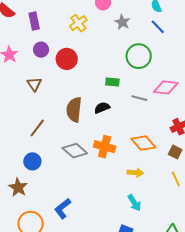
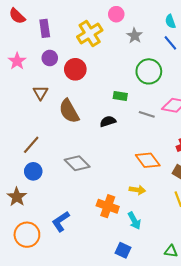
yellow cross: (78, 23) -> (90, 34), size x1.4
brown semicircle: (74, 110) -> (69, 111), moved, turned -40
brown line: (37, 128) -> (31, 145), moved
orange cross: (105, 147) -> (108, 206), moved

